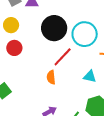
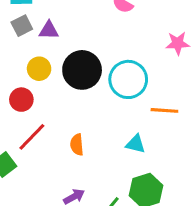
yellow circle: (11, 25) -> (39, 69), moved
red line: (63, 57) -> (32, 137), moved

